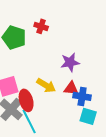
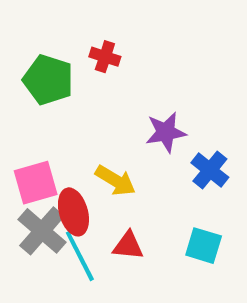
red triangle: (71, 88) -> (128, 246), moved
blue cross: (82, 96) -> (210, 170), moved, turned 30

